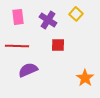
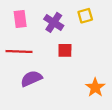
yellow square: (76, 14) -> (85, 16), turned 32

